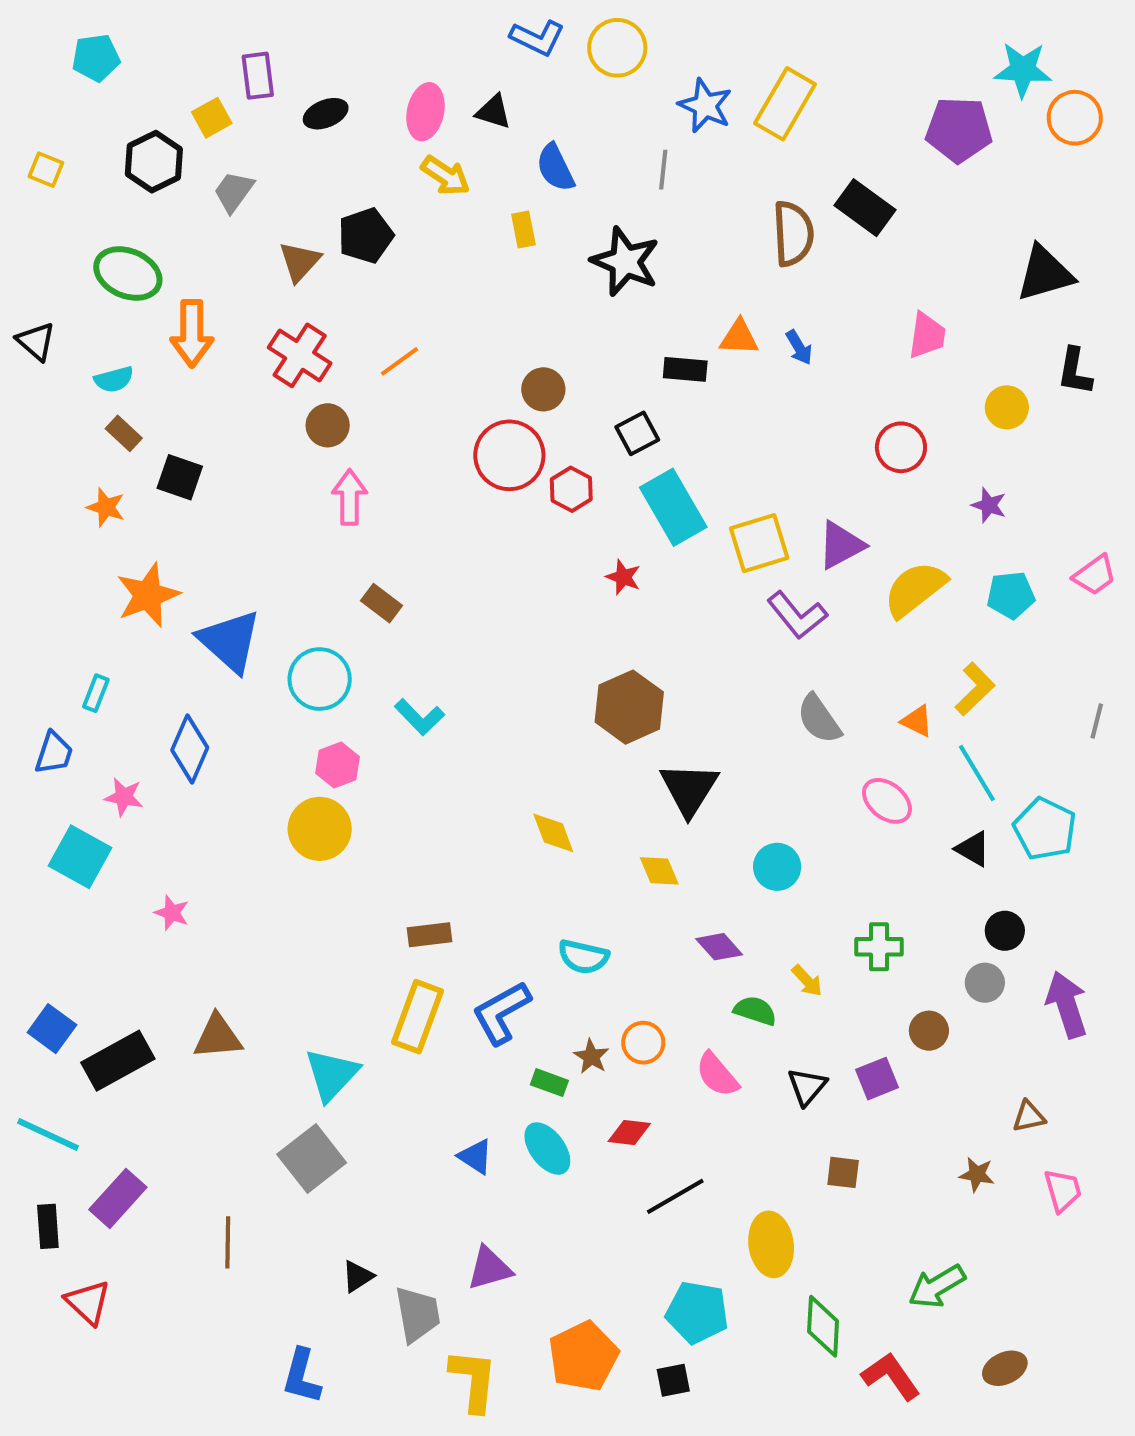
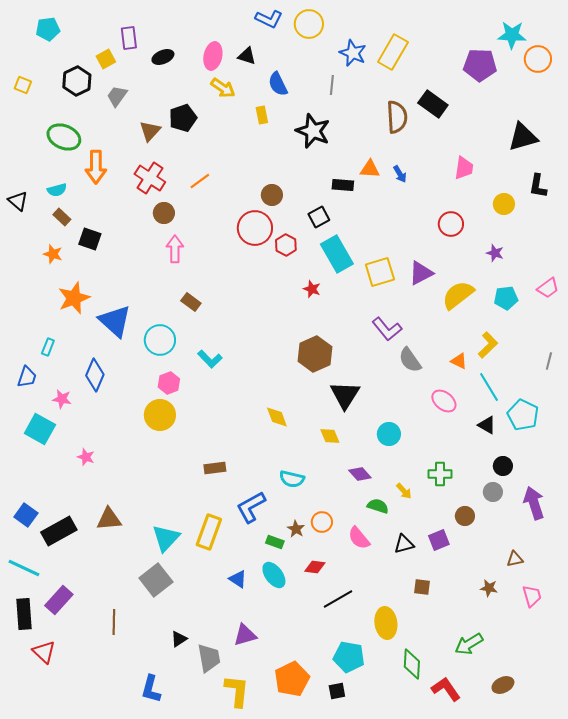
black triangle: (36, 341) -> (18, 201), moved
purple L-shape: (797, 615) -> (387, 329), moved
yellow rectangle: (418, 1017) -> (209, 532), moved
black triangle: (807, 1087) -> (404, 544), turned 35
black rectangle: (48, 1226) -> (24, 614), size x1.4

